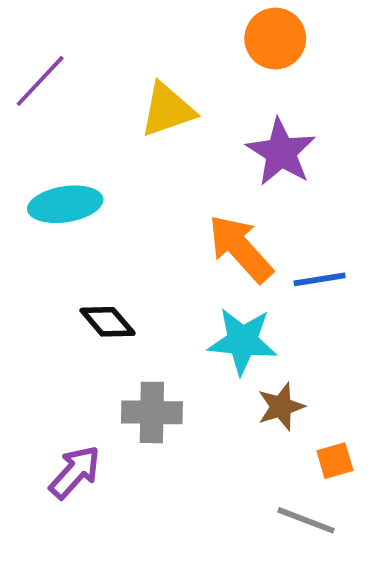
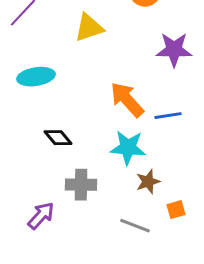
purple star: (281, 152) -> (174, 50), moved, turned -30
gray line: (306, 520) -> (135, 226), moved

